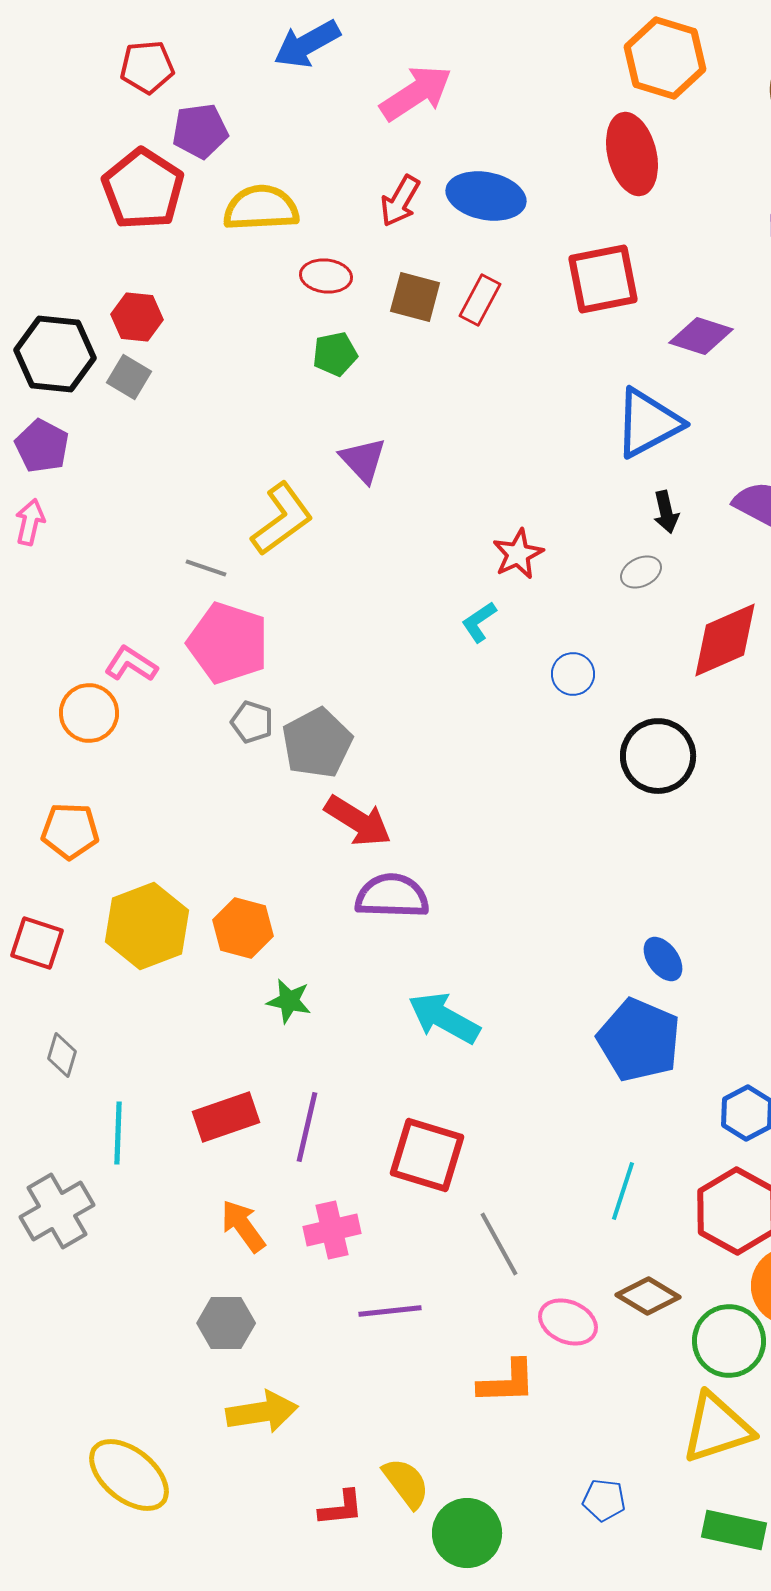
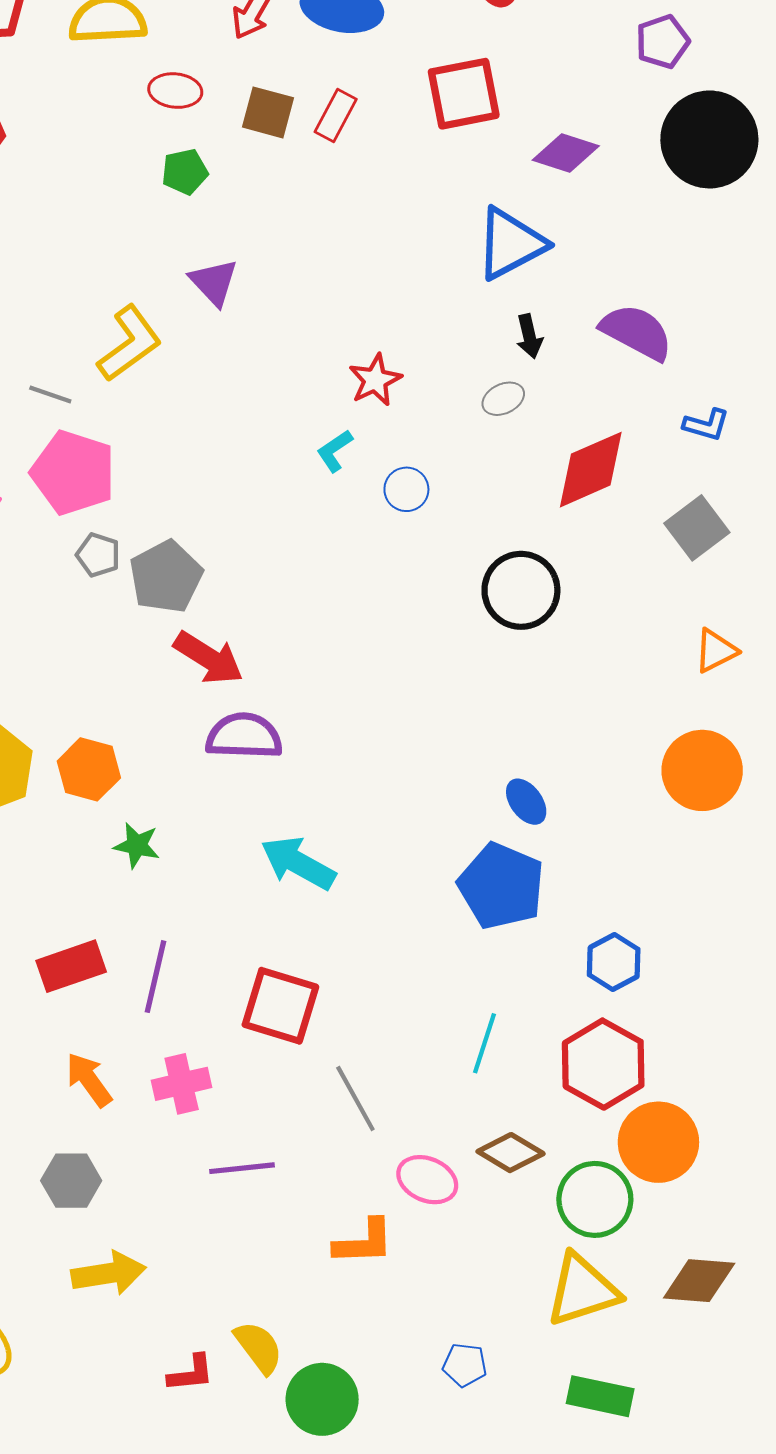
blue circle: (573, 674) -> (406, 489), moved

